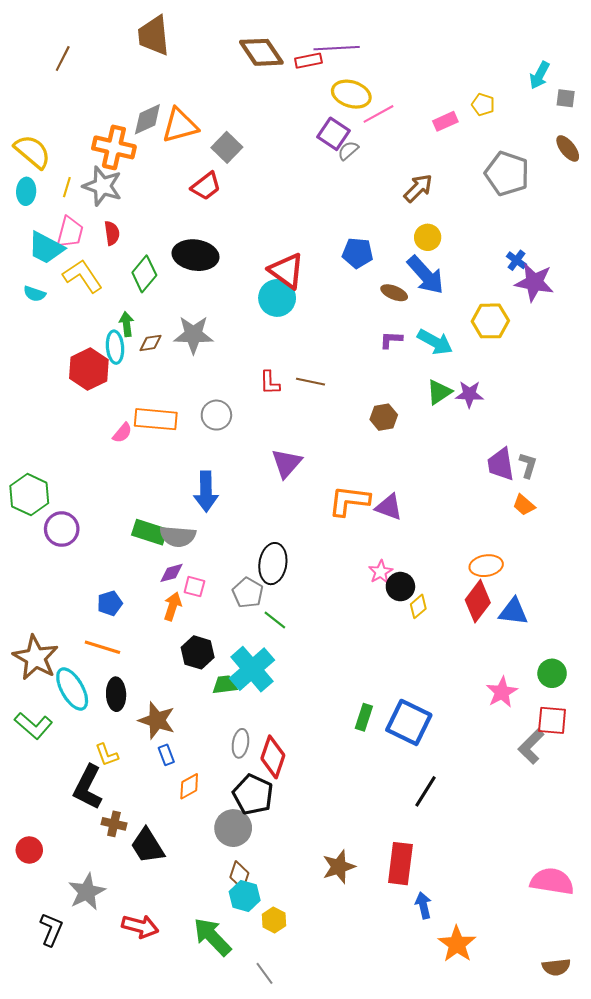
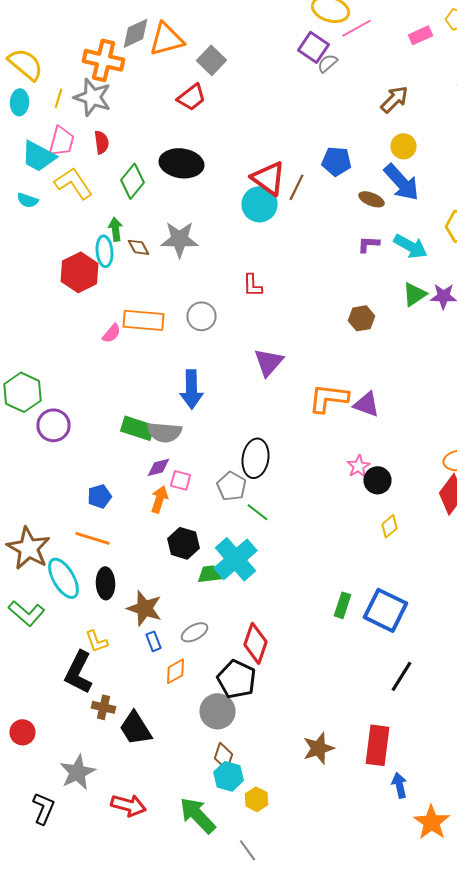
brown diamond: (151, 343) -> (138, 247), turned 70
brown line: (311, 382) -> (296, 187), moved, turned -76
yellow diamond: (418, 606) -> (390, 526), moved
gray ellipse: (240, 743) -> (194, 632), moved, turned 52

